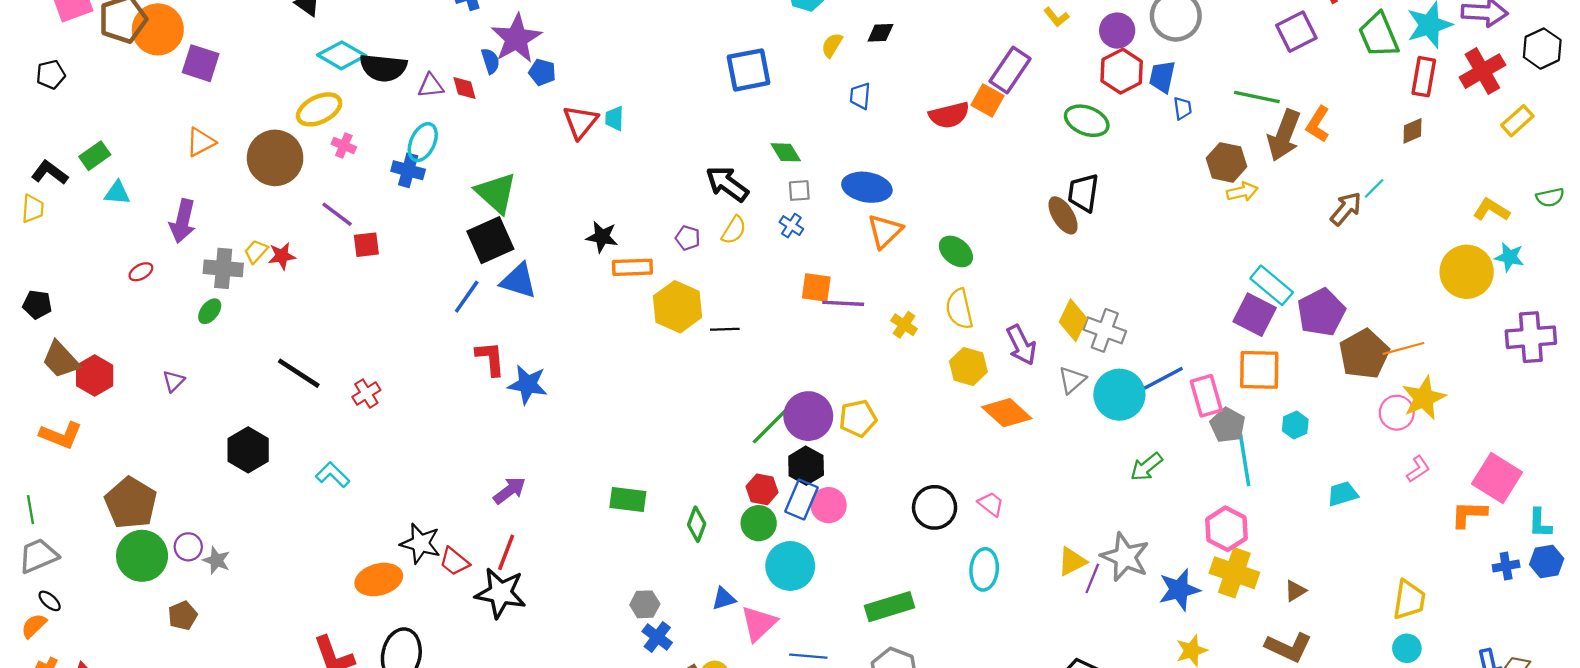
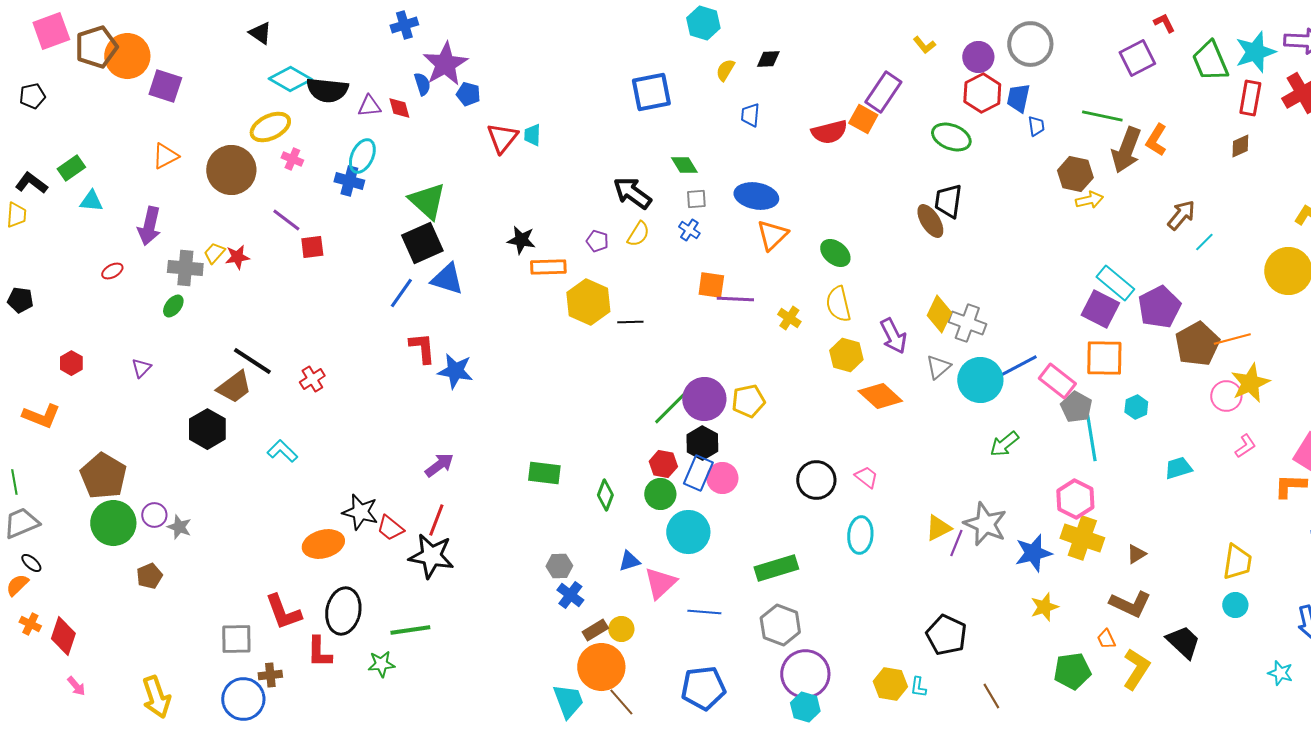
cyan line: (1374, 188) -> (1204, 242), moved
brown trapezoid: (61, 360) -> (234, 387), moved, turned -84
red hexagon: (95, 375) -> (71, 363), size x0.7
pink rectangle: (1206, 396) -> (1057, 381), turned -36

